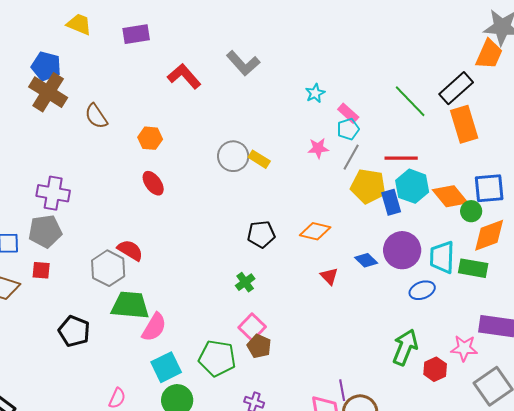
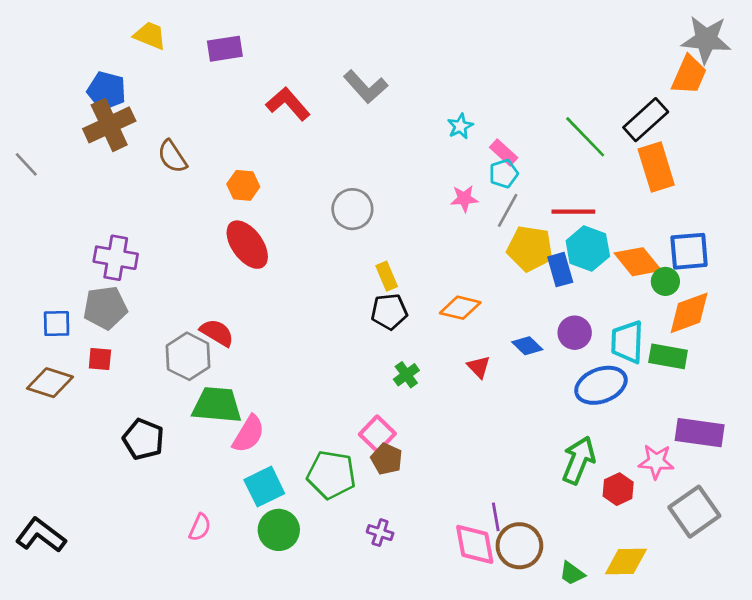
brown cross: (48, 92) -> (109, 125), turned 33
yellow rectangle: (259, 159) -> (387, 276), moved, turned 35
red ellipse: (153, 183) -> (247, 245), size x1.5
purple circle: (402, 250) -> (575, 333), size x0.7
green cross: (245, 282) -> (406, 375), moved
blue ellipse: (422, 290) -> (601, 385), size x1.5

